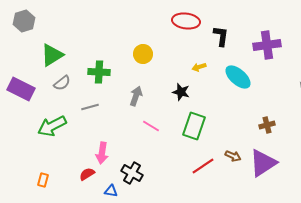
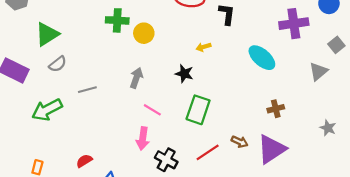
purple cross: (267, 45) -> (294, 24), moved
green cross: (99, 72) -> (117, 20), moved
cyan ellipse: (238, 77) -> (262, 58), moved
pink arrow: (102, 153) -> (143, 139), moved
black cross: (132, 173) -> (166, 160), moved

